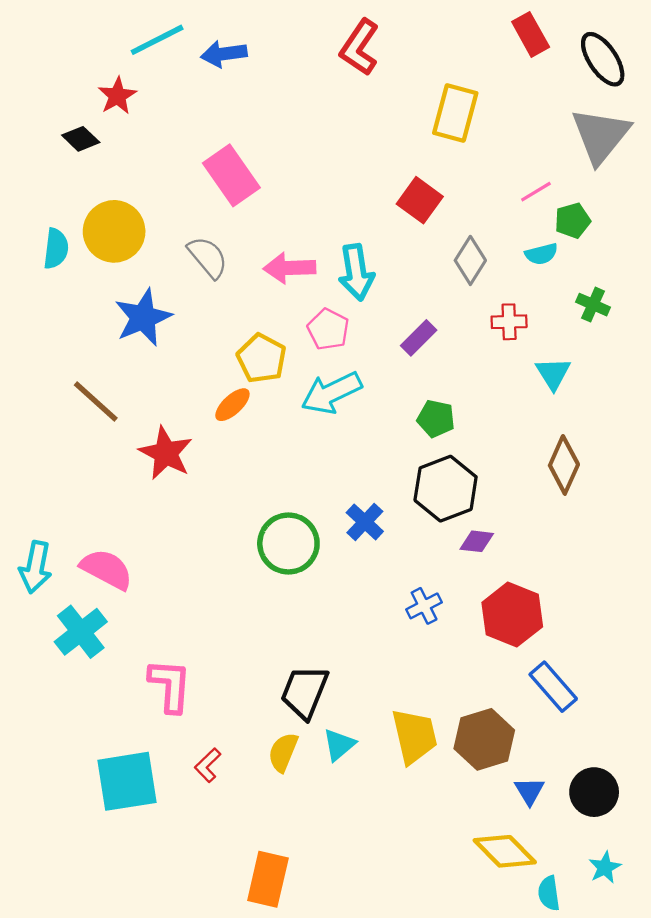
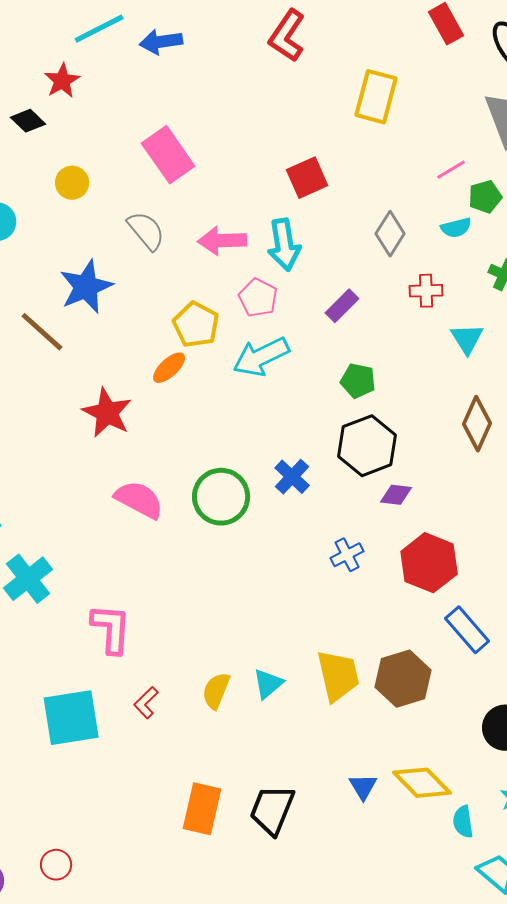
red square: (420, 200) -> (307, 178), moved, turned 30
yellow circle: (114, 231) -> (72, 183), moved, size x0.6
brown line: (96, 401) -> (42, 332), moved
pink semicircle: (107, 569) -> (139, 500), moved
black trapezoid: (305, 692) -> (272, 810), moved
blue triangle: (529, 791) -> (363, 787), moved

